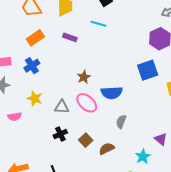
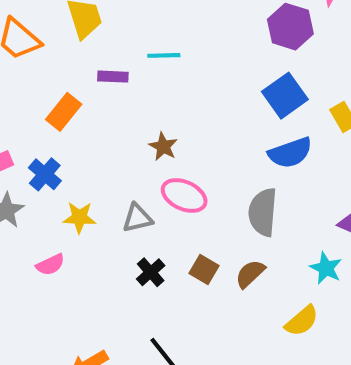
cyan line: (98, 24) -> (164, 55), moved
orange rectangle: (35, 38) -> (64, 112), moved
blue cross: (32, 66) -> (45, 174), moved
blue semicircle: (112, 93) -> (290, 153), moved
gray semicircle: (121, 122) -> (263, 212), size x1.6

